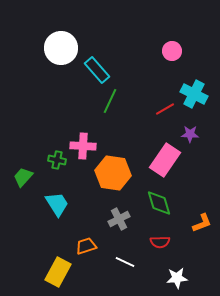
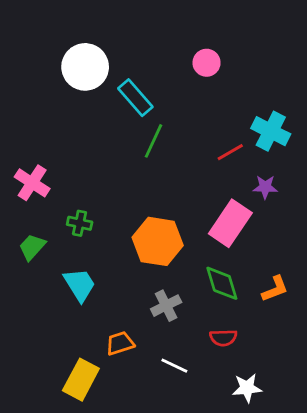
pink circle: (172, 51) -> (207, 63), moved
pink cross: (83, 146) -> (32, 183), moved, turned 30
orange L-shape: (202, 223) -> (275, 289), moved

